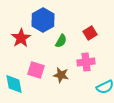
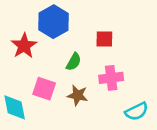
red square: (90, 33) -> (104, 39), moved, turned 32
green semicircle: (61, 41) -> (74, 62), moved

